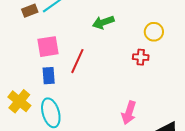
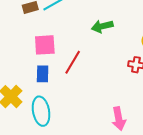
pink arrow: (129, 113) -> (119, 119), turned -35

